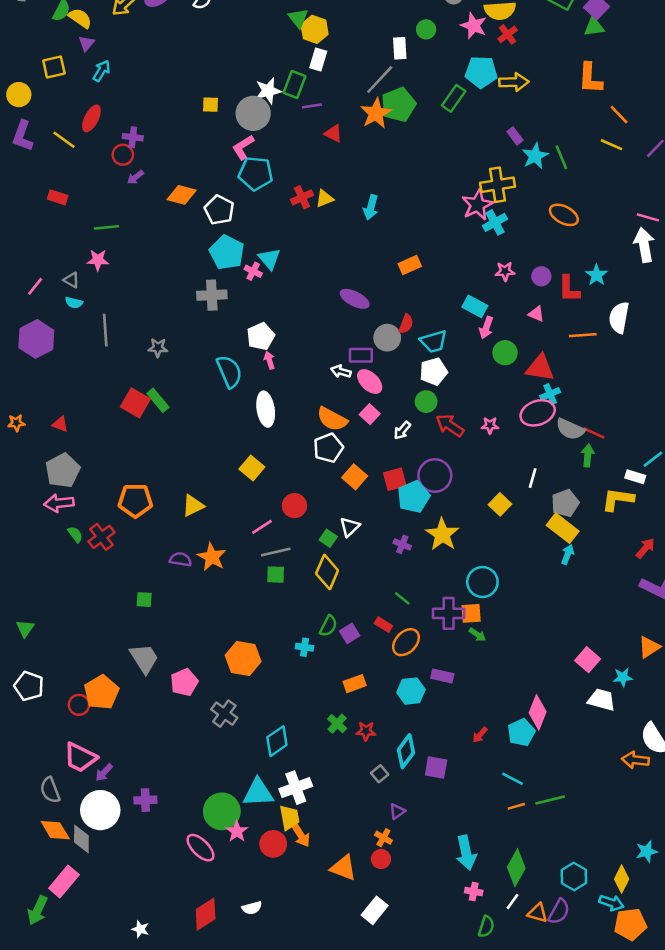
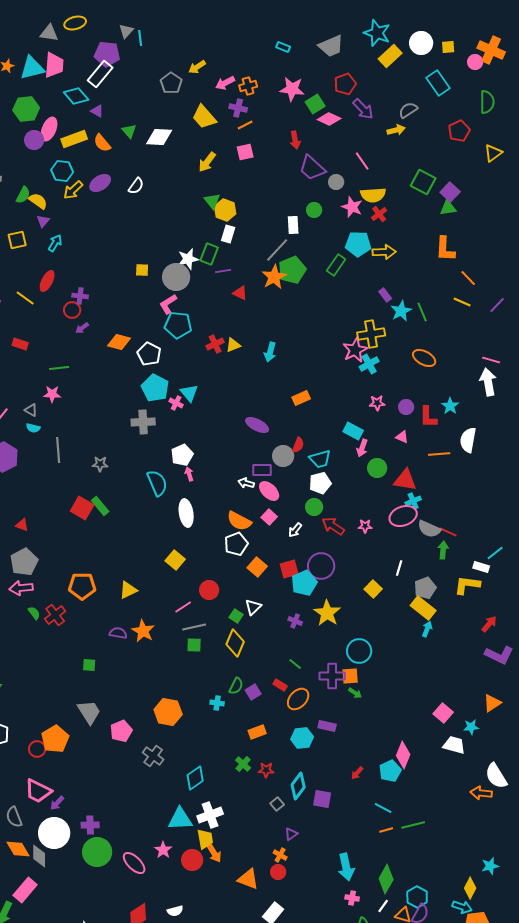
green circle: (222, 811) -> (97, 852), moved
cyan hexagon: (574, 877) -> (417, 897), moved

